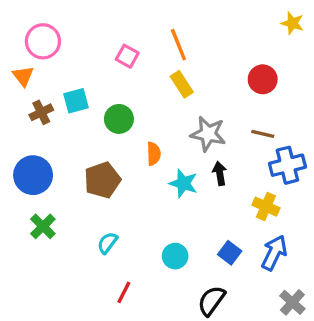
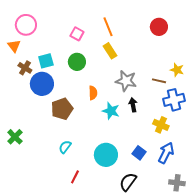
yellow star: (292, 23) -> (177, 70), moved
red circle: (263, 79) -> (159, 27), moved
brown cross: (41, 112) -> (25, 68), turned -32
green circle: (119, 119) -> (77, 62), moved
blue circle: (33, 175) -> (42, 84), moved
green cross: (43, 226) -> (15, 137), moved
cyan circle: (175, 256) -> (106, 155), size x1.5
gray cross: (292, 302) -> (177, 183), turned -35

